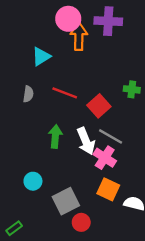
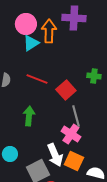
pink circle: (68, 19) -> (26, 24), moved
cyan triangle: (41, 56) -> (31, 43), moved
gray line: (111, 136) -> (76, 116), turned 45
white arrow: (86, 141) -> (55, 155), moved

